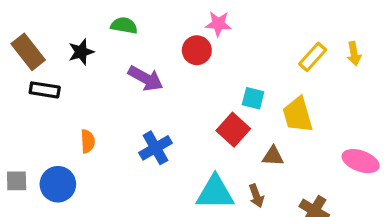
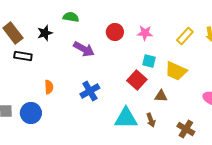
pink star: (218, 24) -> (145, 33), moved
yellow trapezoid: (298, 115) -> (176, 71), turned -50

